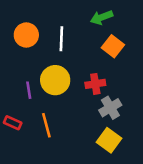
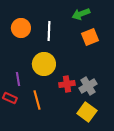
orange square: (113, 46) -> (90, 37), turned 30
red cross: (95, 84) -> (67, 84), moved
purple line: (29, 90) -> (18, 79), moved

